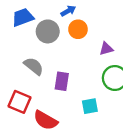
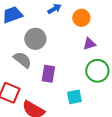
orange circle: (78, 29) -> (81, 18), moved
gray circle: (48, 31) -> (35, 39), moved

